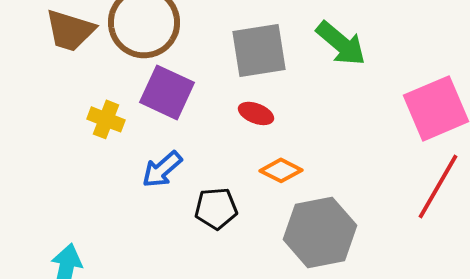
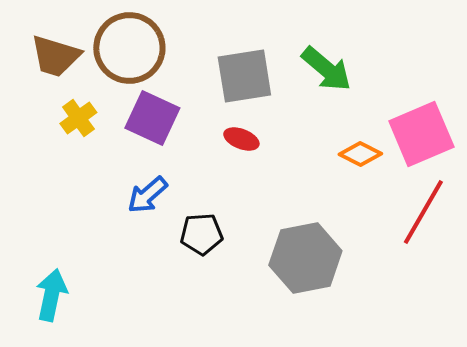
yellow cross: (106, 119) -> (78, 118), moved, turned 33
orange diamond: (281, 170) -> (360, 154), moved

